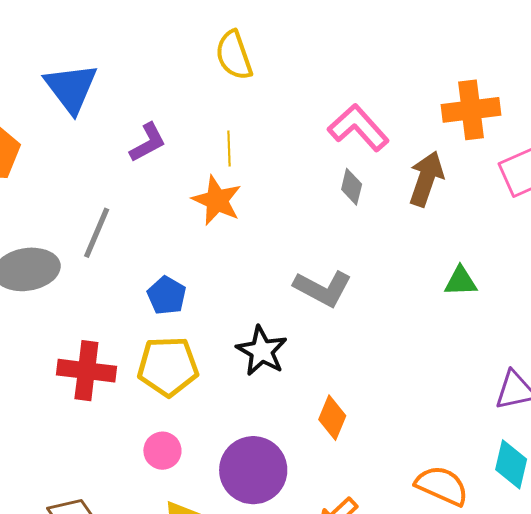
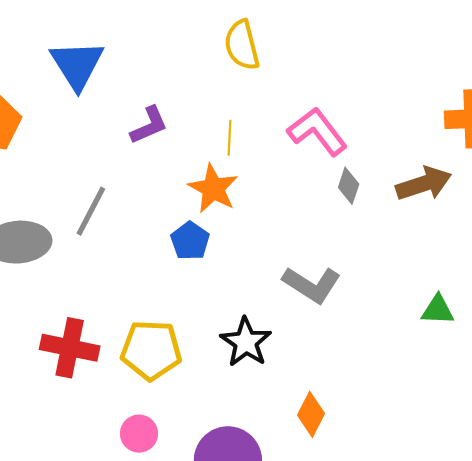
pink L-shape: (358, 128) -> (317, 131), moved
brown arrow: (426, 179) -> (424, 184), turned 48
green triangle: (461, 281) -> (438, 310), moved
blue pentagon: (167, 296) -> (190, 241), moved

